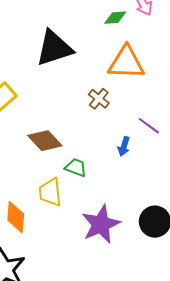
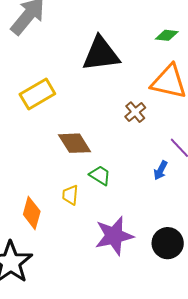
blue arrow: (124, 146) -> (161, 170), moved
yellow trapezoid: (50, 192) -> (70, 195), size x0.7

